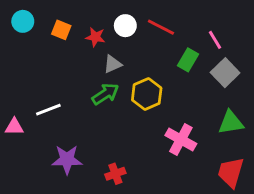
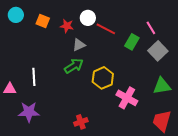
red line: (161, 27) -> (106, 29), moved
yellow hexagon: (147, 94) -> (103, 78), moved
white line: (48, 110) -> (34, 77), turned -72
purple star: (67, 160) -> (29, 112), moved

